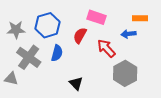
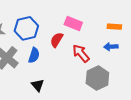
blue arrow: (128, 34) -> (111, 47), moved
black triangle: (76, 83) -> (38, 85), moved

